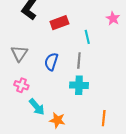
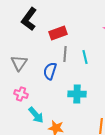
cyan line: (87, 37) -> (85, 57), moved
gray line: (79, 61) -> (65, 54), moved

